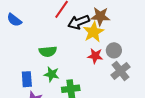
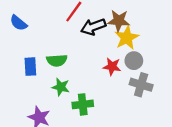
yellow star: (93, 32) -> (127, 38), moved
gray cross: (120, 71) -> (141, 85), turned -36
blue rectangle: (27, 79) -> (30, 67), moved

